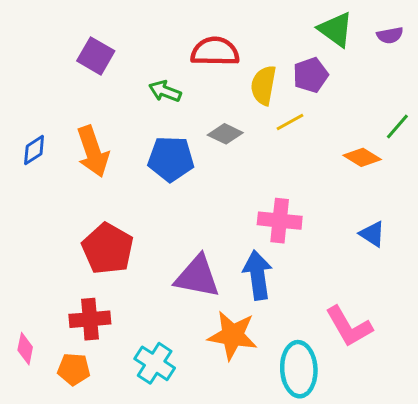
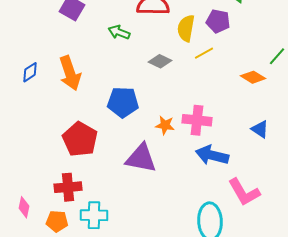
purple pentagon: (311, 75) -> (218, 21), turned 30
blue pentagon: (171, 159) -> (123, 102), moved
blue arrow: (258, 275) -> (212, 155), moved, turned -68
orange star: (233, 335) -> (165, 125), moved, size x0.6
cyan cross: (155, 363) -> (94, 215), moved, turned -32

